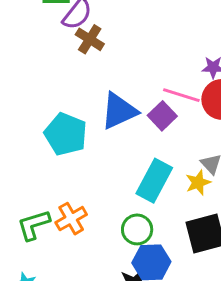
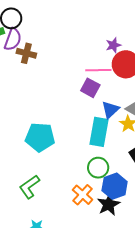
blue triangle: (119, 111) -> (110, 110), moved, size x0.7
cyan pentagon: (66, 134) -> (40, 137), moved
orange cross: (71, 219) -> (83, 195), moved

